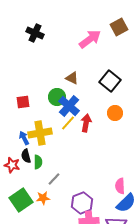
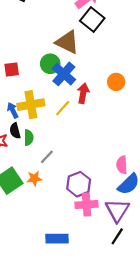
brown triangle: (72, 78) -> (67, 42), size x1.6
black square: (110, 81) -> (92, 19), moved
yellow line: (68, 123) -> (63, 108), moved

